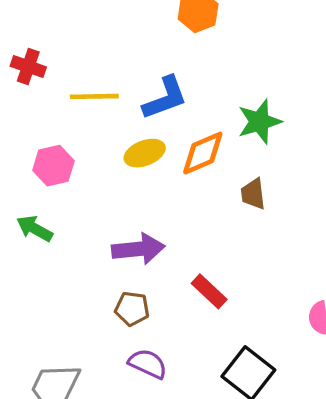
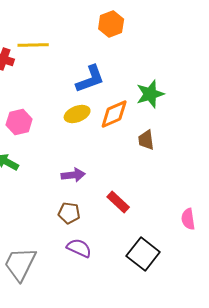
yellow line: (94, 96) -> (33, 45), moved
purple arrow: (138, 249) -> (73, 175), size x0.7

